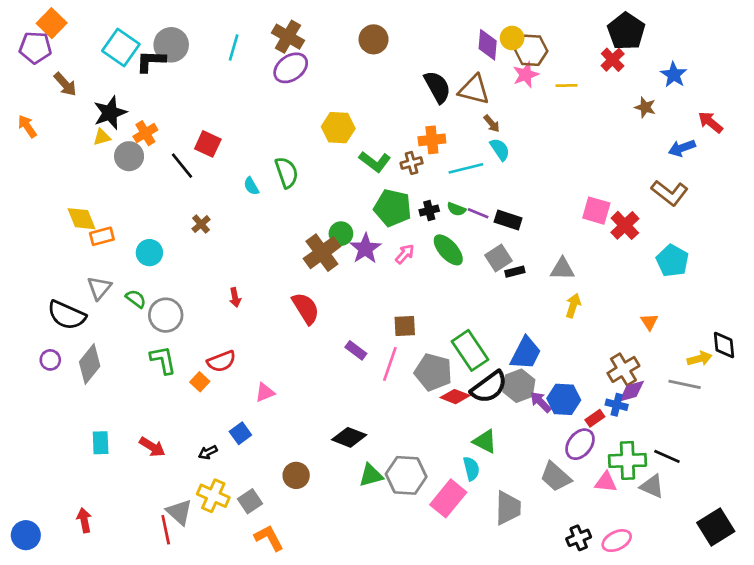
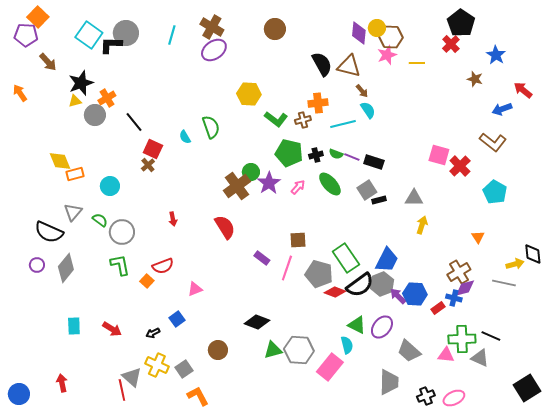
red square: (208, 144) -> (153, 149), moved
purple ellipse: (580, 444) -> (382, 327), moved
gray trapezoid: (508, 508) -> (389, 382), moved

